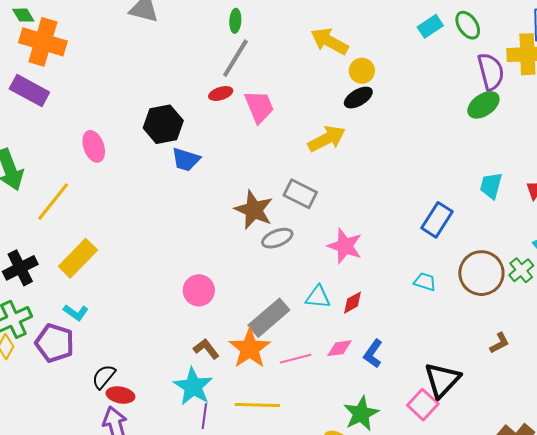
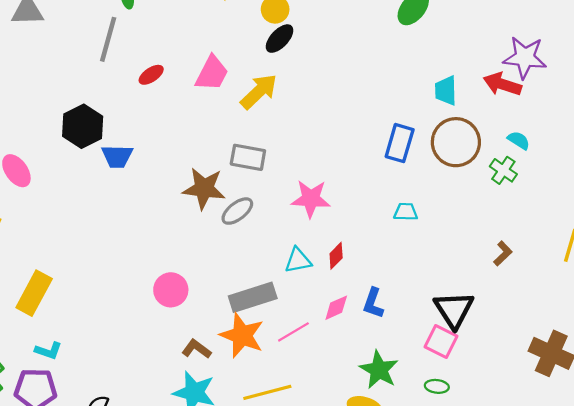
gray line: (235, 58) -> (108, 39), moved
red ellipse: (221, 94) -> (151, 75), moved
pink trapezoid: (259, 107) -> (212, 73), moved, turned 66
brown circle: (481, 273) -> (456, 142), moved
gray rectangle: (269, 318) -> (253, 297), turned 39

